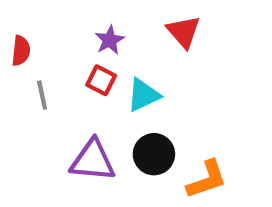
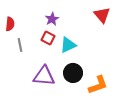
red triangle: (184, 32) -> (102, 15), moved

